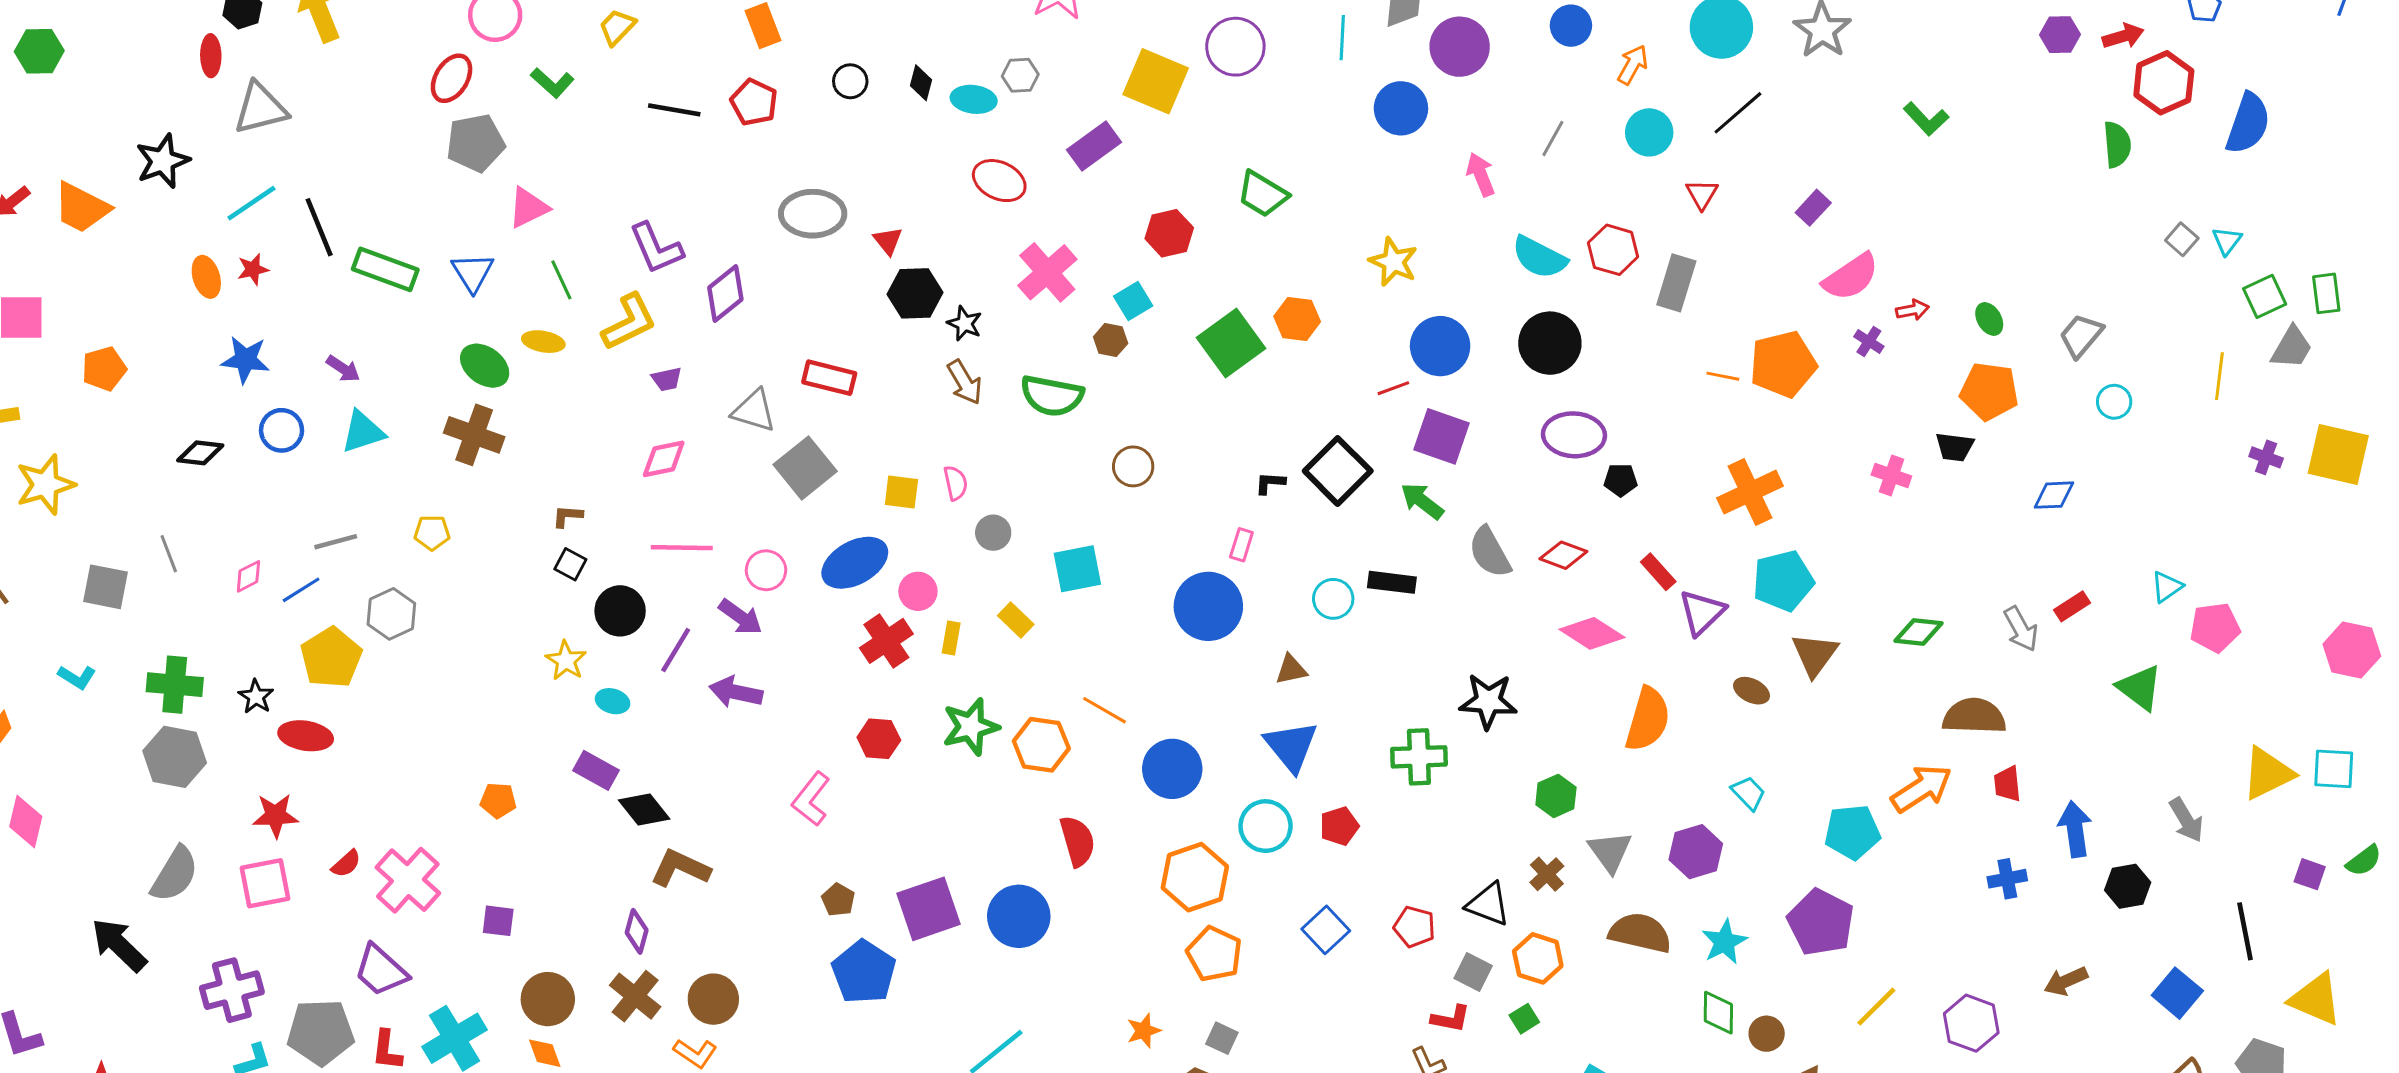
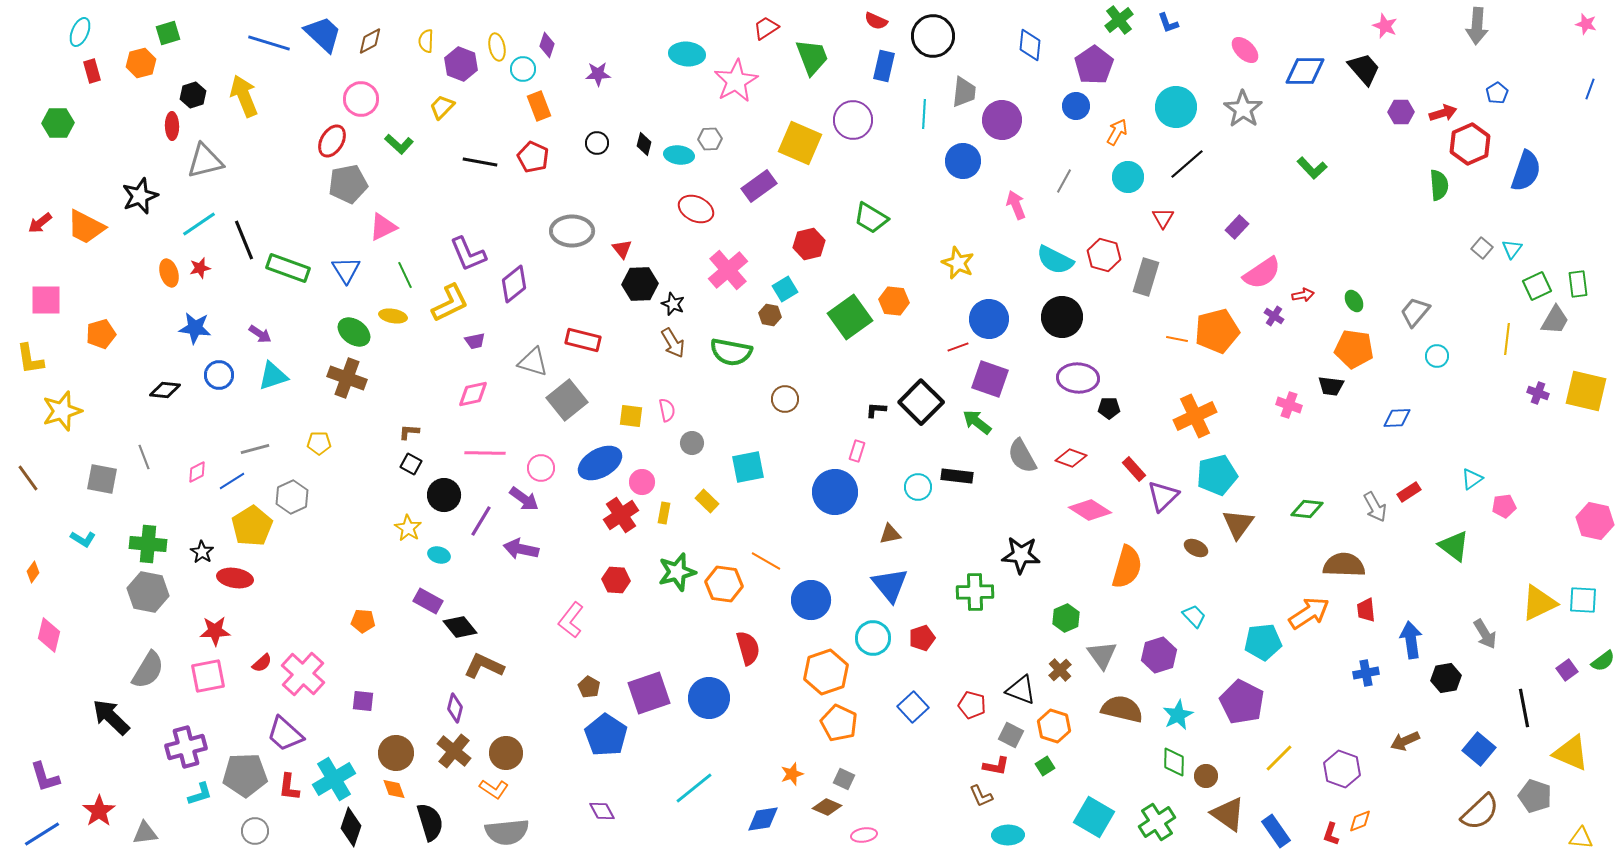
pink pentagon: (2215, 627) -> (1504, 506), size x0.7
purple square: (2310, 874) -> (1567, 670), turned 35

